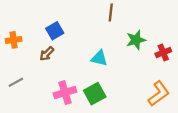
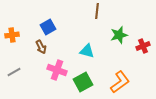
brown arrow: (47, 54) -> (41, 47), turned -72
pink cross: (65, 93) -> (57, 70), moved, turned 36
orange L-shape: (159, 94) -> (120, 82), moved

